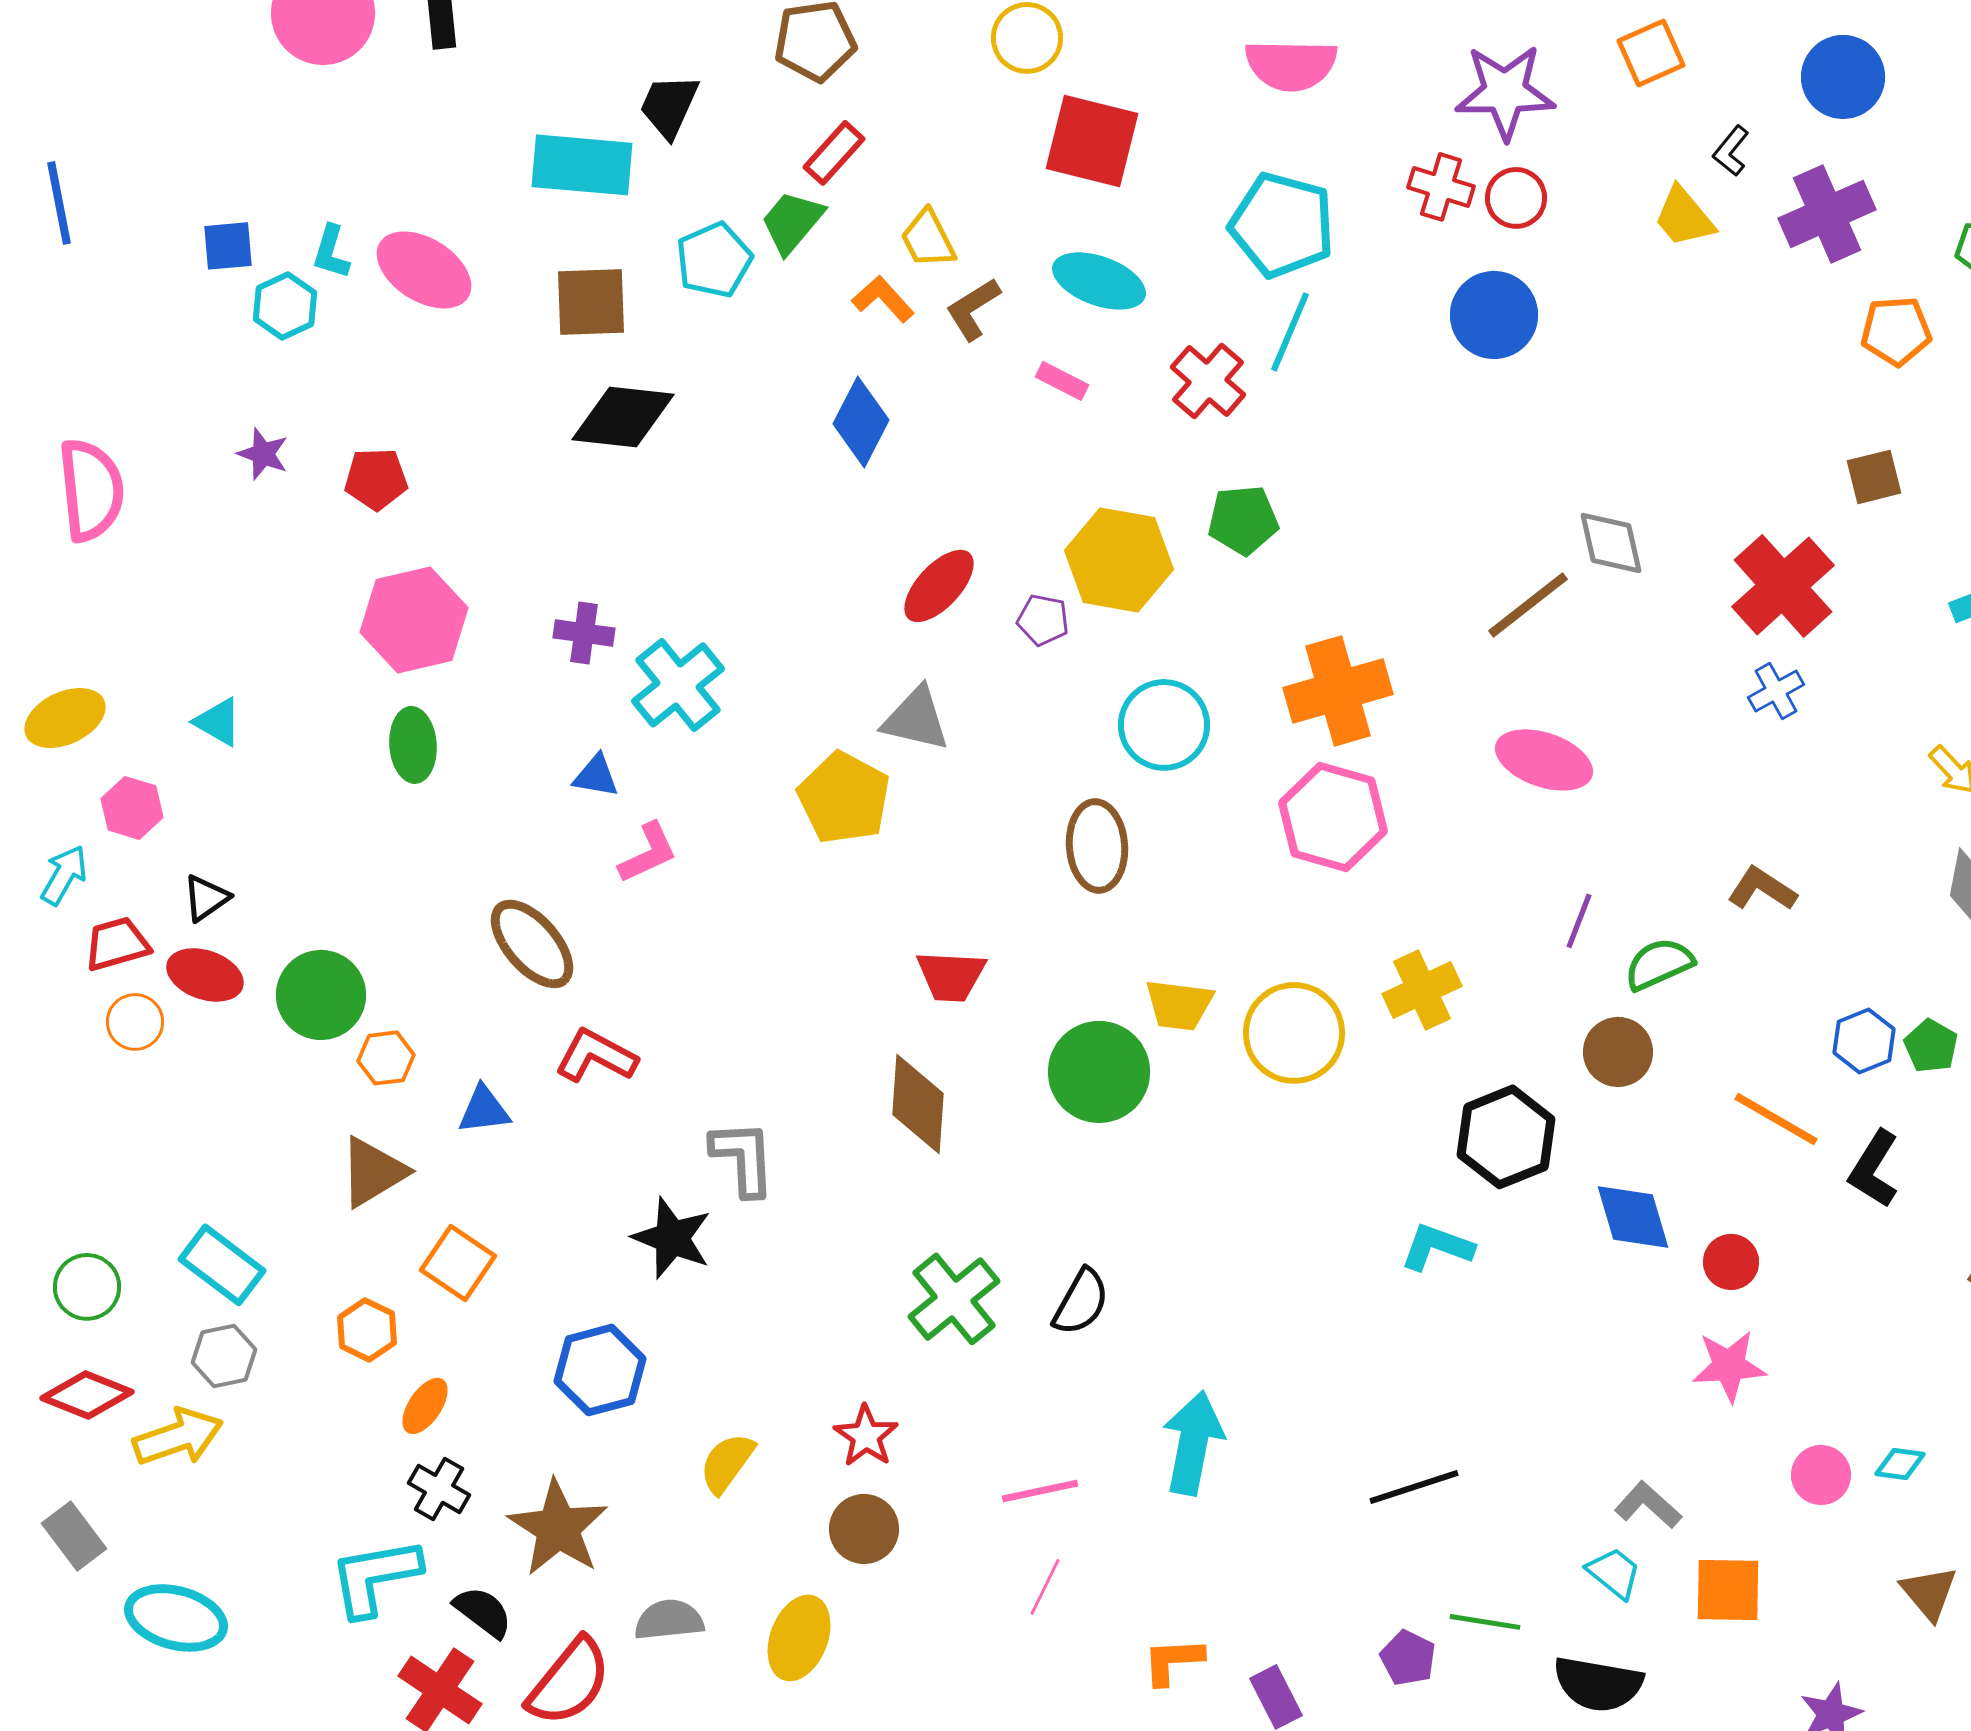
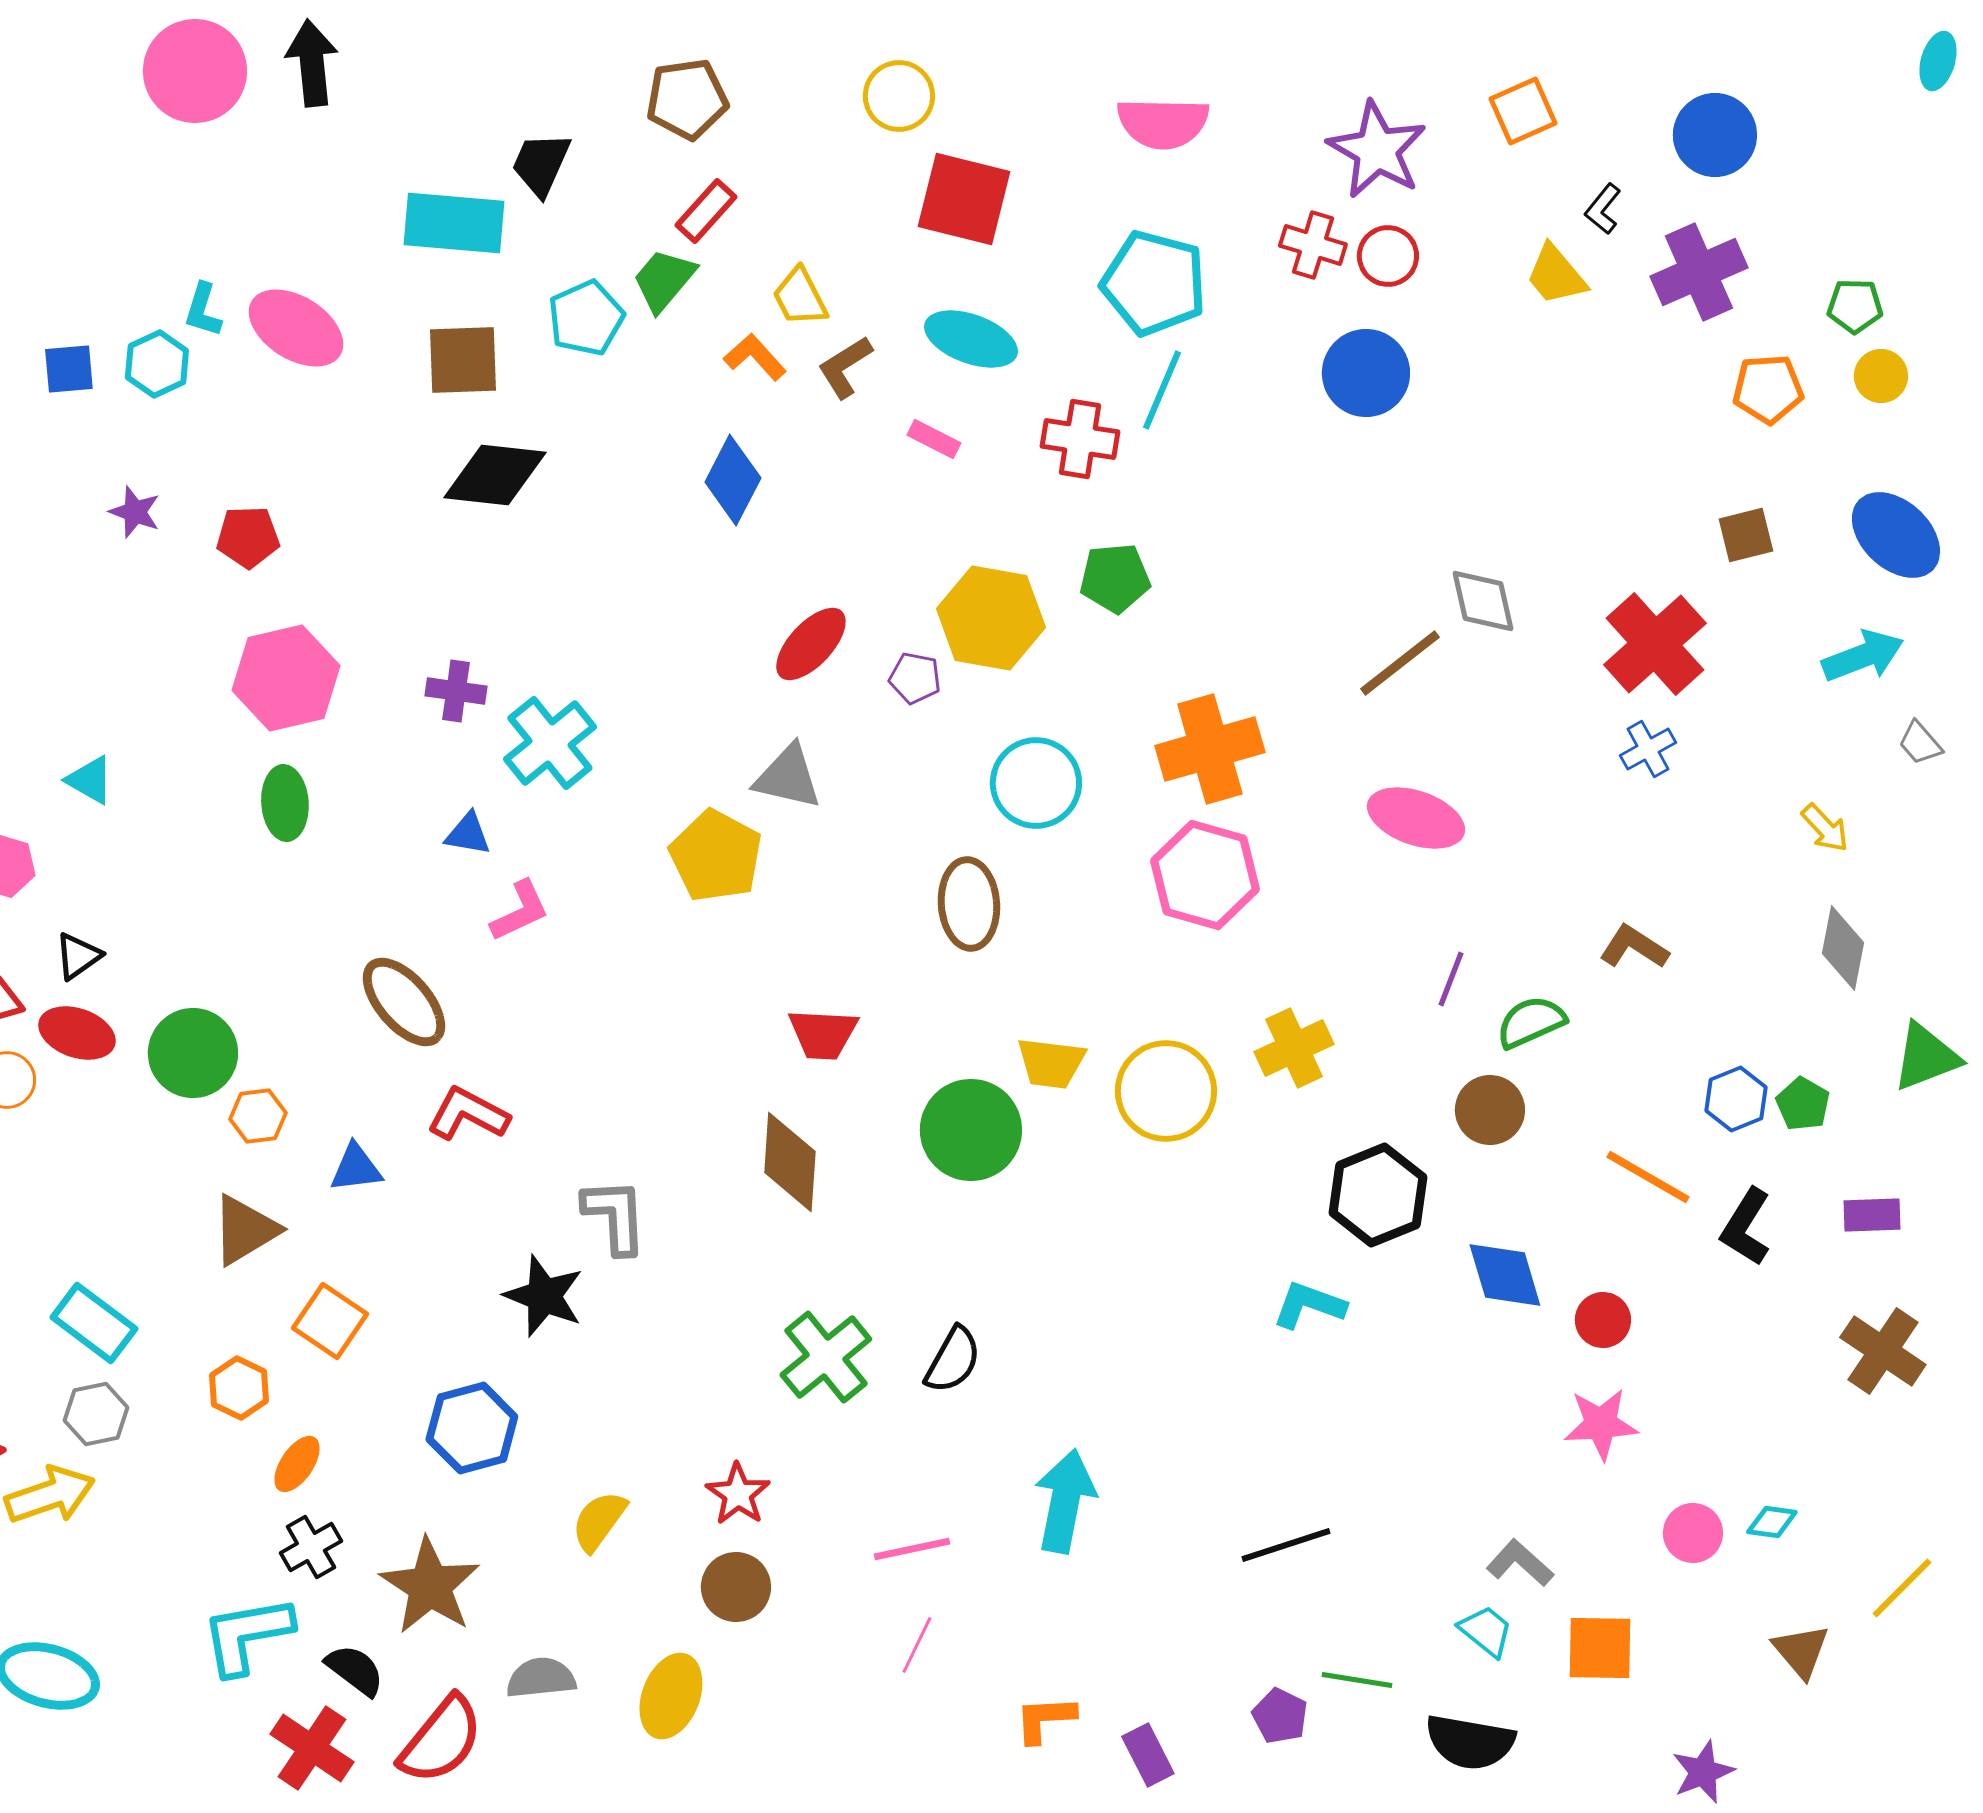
purple star: (1505, 92) -> (1377, 150), turned 30
blue square: (228, 246) -> (69, 369), moved
red cross: (1208, 381) -> (1080, 439), turned -32
black cross: (439, 1489) -> (311, 1547), turned 30

